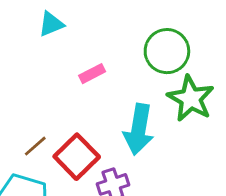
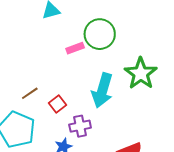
green circle: (167, 51) -> (100, 34), moved
red square: (77, 157) -> (57, 104), size x0.6

